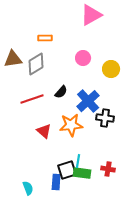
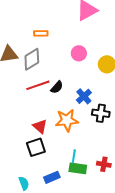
red line: (32, 99) -> (38, 85), moved
blue cross: (88, 101) -> (84, 96), size x0.7
black square: (67, 170) -> (36, 147), moved
blue rectangle: (56, 182) -> (52, 177), turned 63

